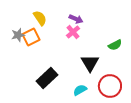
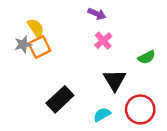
yellow semicircle: (40, 18) -> (36, 28), moved
purple arrow: (76, 19) -> (97, 14), moved
pink cross: (73, 32) -> (103, 41), moved

